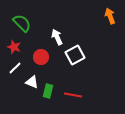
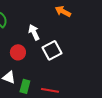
orange arrow: (110, 16) -> (63, 11), moved, turned -42

